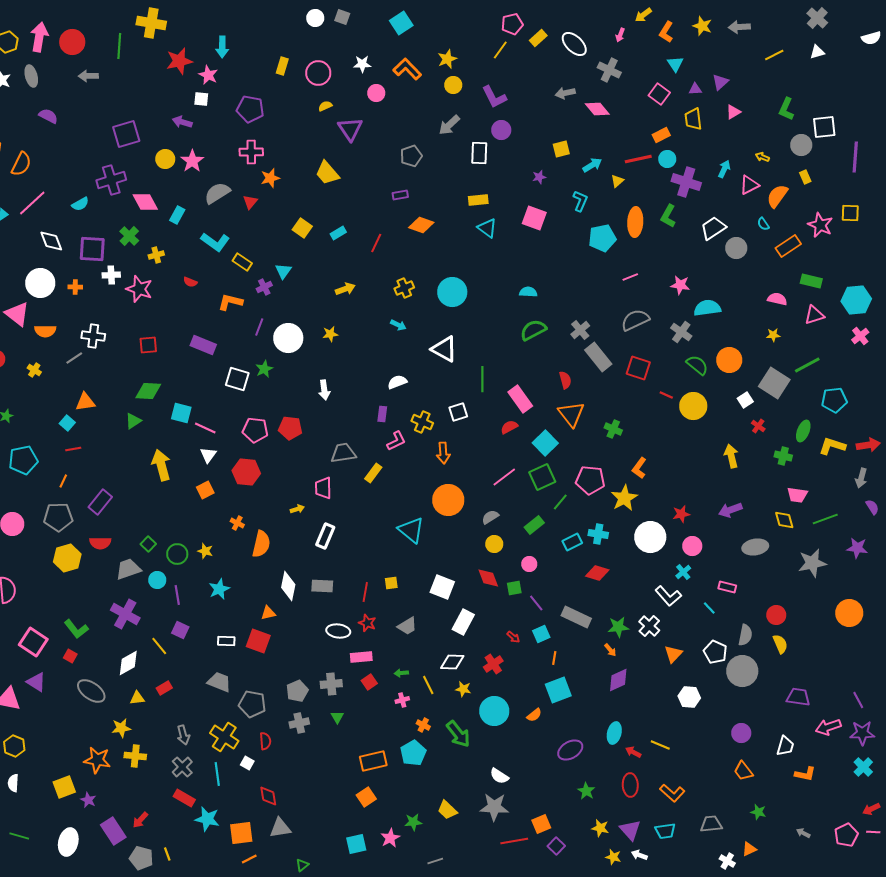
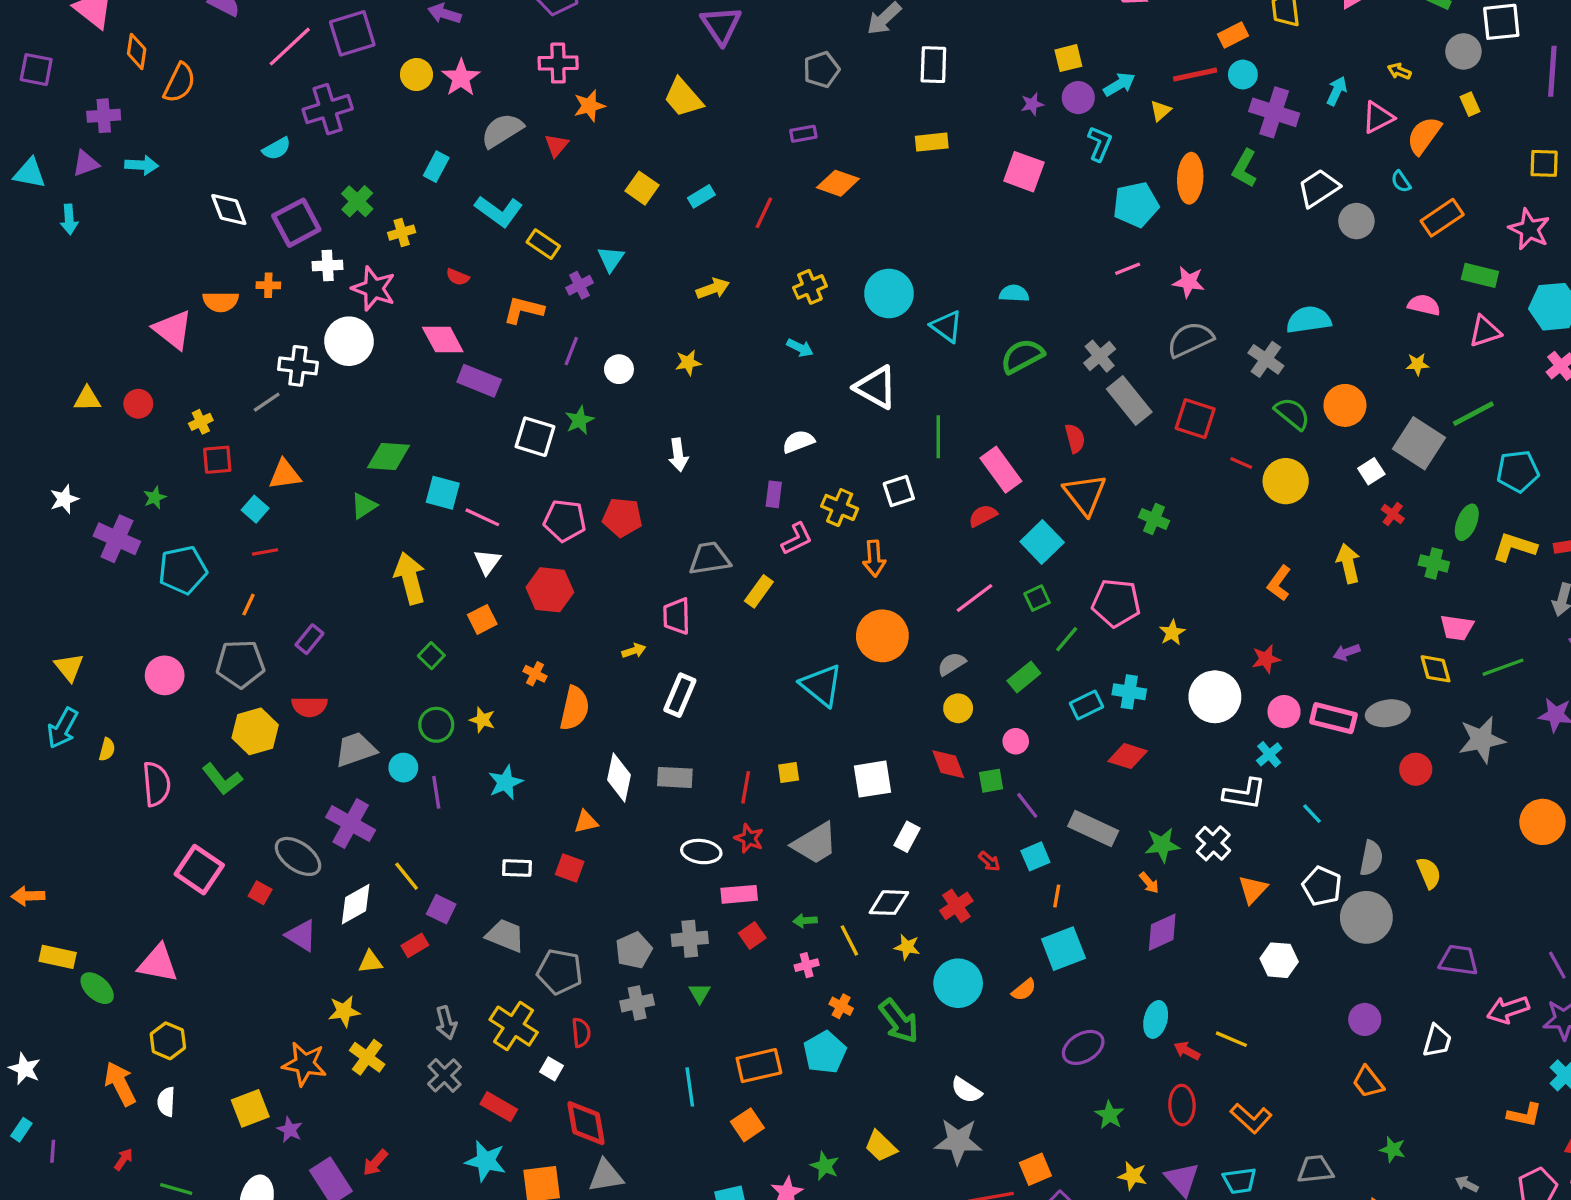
purple circle: (501, 130) -> (1078, 98), moved
pink diamond: (145, 202) -> (443, 340), moved
pink line: (32, 203) -> (290, 47), moved
pink star: (820, 225) -> (1529, 229), moved
cyan triangle: (487, 228) -> (947, 326), moved
purple square: (92, 249) -> (296, 223), turned -32
pink line: (630, 277) -> (1128, 269), moved
white circle: (40, 283) -> (349, 341), moved
pink star: (680, 285) -> (1189, 282), moved
orange semicircle: (45, 331) -> (221, 302), moved
white circle: (288, 338) -> (619, 369), size x0.6
red square: (148, 345) -> (217, 460), moved
yellow cross: (34, 370) -> (201, 422), turned 32
orange L-shape: (639, 468) -> (1279, 583), moved
green square: (542, 477) -> (1037, 598), size x0.6
yellow star: (624, 498) -> (1172, 633), size x0.6
purple rectangle: (100, 502) -> (309, 639), size x0.7
purple arrow: (730, 510) -> (1347, 652), size x0.7
green square: (148, 544) -> (431, 656), moved
white square: (442, 587) -> (872, 779), turned -30
pink rectangle: (727, 587) -> (1333, 718), moved, size x1.5
white L-shape: (668, 596) -> (1245, 794), turned -40
red circle: (776, 615) -> (1416, 769), moved
white rectangle: (463, 622) -> (907, 837), size x0.7
gray trapezoid: (407, 626) -> (815, 843), size x1.4
green L-shape: (76, 629) -> (222, 779), moved
purple square: (180, 630) -> (441, 909), moved
red square: (258, 641) -> (570, 868), size x0.7
purple triangle: (36, 682) -> (301, 935), moved
gray ellipse: (91, 691) -> (298, 856), moved
yellow cross: (135, 756) -> (367, 1057), turned 30
cyan line: (217, 774) -> (690, 1087), moved
orange L-shape: (805, 774) -> (1524, 1115), moved
red diamond: (268, 796) -> (586, 1123), size x1.4
red rectangle: (184, 798) -> (499, 1107), moved
green star: (413, 822) -> (825, 1166), turned 30

